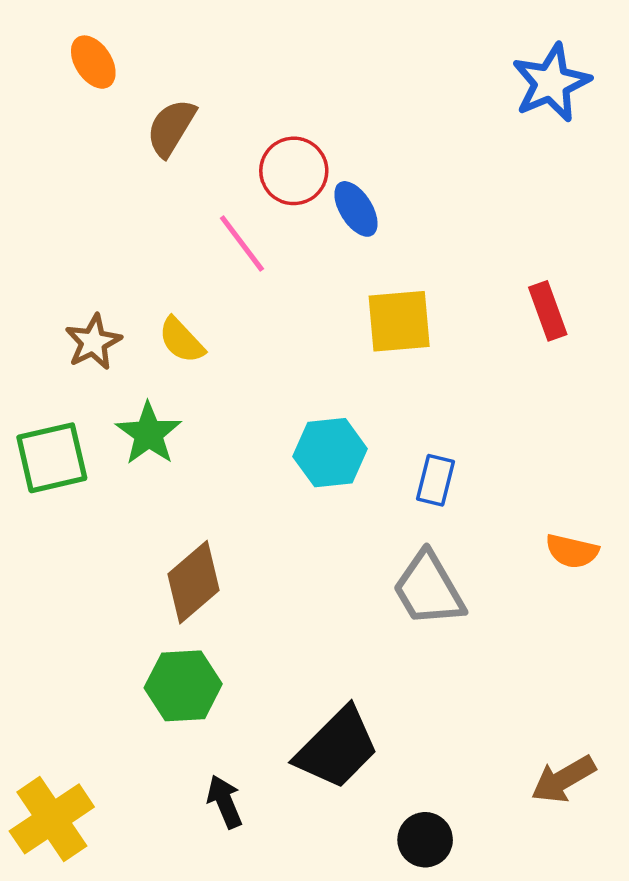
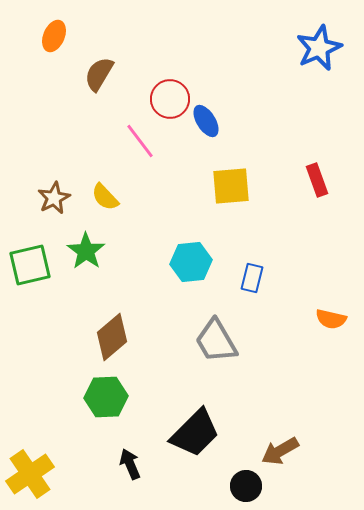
orange ellipse: (93, 62) -> (54, 36), turned 56
gray trapezoid: (429, 589) -> (216, 341), moved
brown arrow: (563, 779) -> (280, 451), moved

